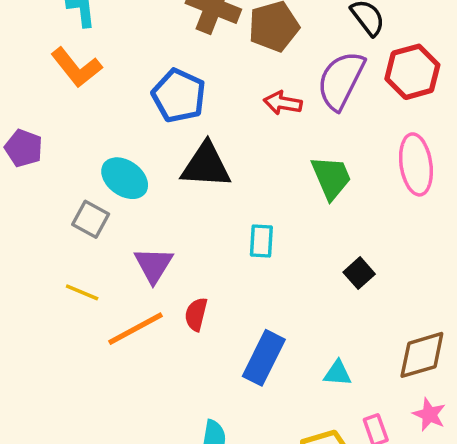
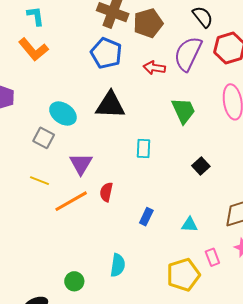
blue pentagon: (179, 96) -> (106, 53), moved
blue rectangle: (264, 358) -> (146, 217), size x0.6

